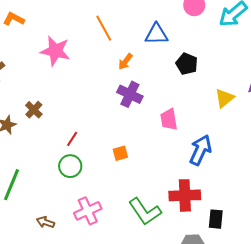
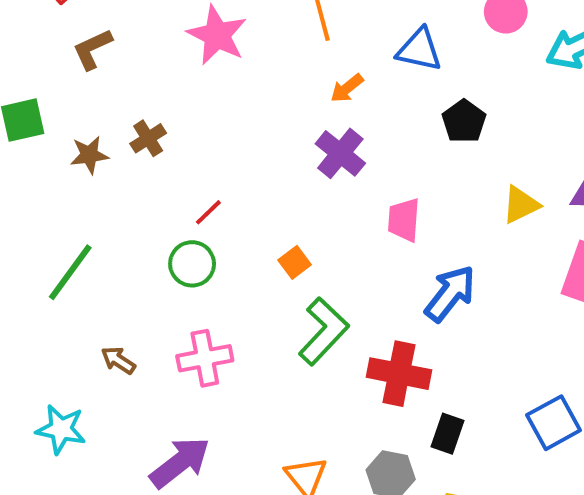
orange square: (120, 153) -> (295, 262), turned -35
green L-shape: (145, 212) -> (324, 331), moved, turned -116

